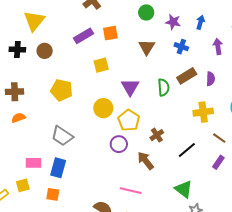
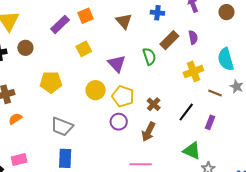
brown arrow: (146, 161) -> (148, 132), turned -102
purple rectangle: (218, 162) -> (210, 122), moved
pink rectangle: (34, 163) -> (19, 160), moved

